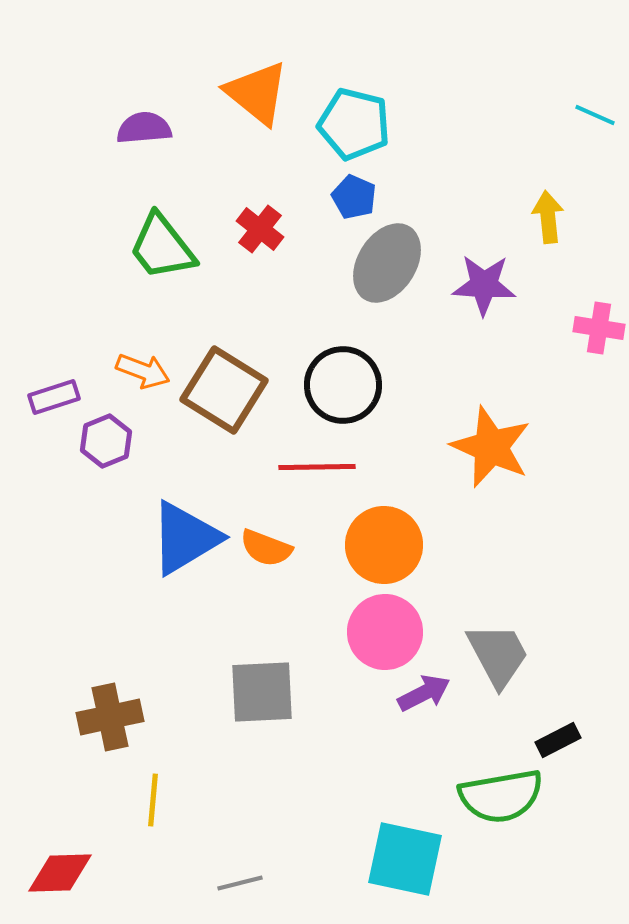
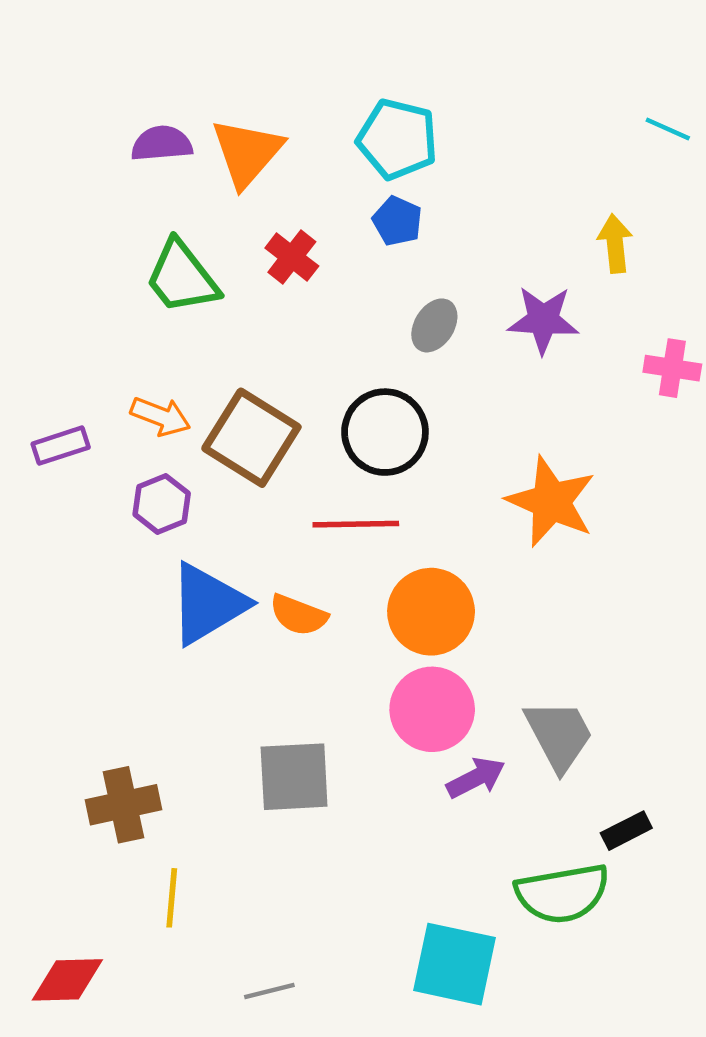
orange triangle: (257, 93) -> (247, 153), moved, turned 32
gray ellipse: (387, 263) -> (434, 325), moved, size x0.6
purple hexagon: (106, 441) -> (162, 504), moved

